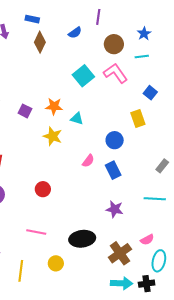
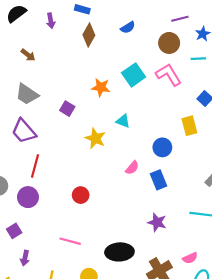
purple line: (98, 17) -> (180, 19), moved, turned 63
orange star: (54, 106) -> (101, 87), moved

